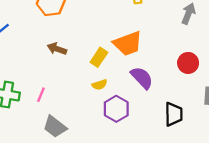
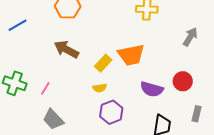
brown arrow: (57, 49) -> (66, 49), size x1.4
purple semicircle: (142, 78) -> (152, 89), moved, turned 140

